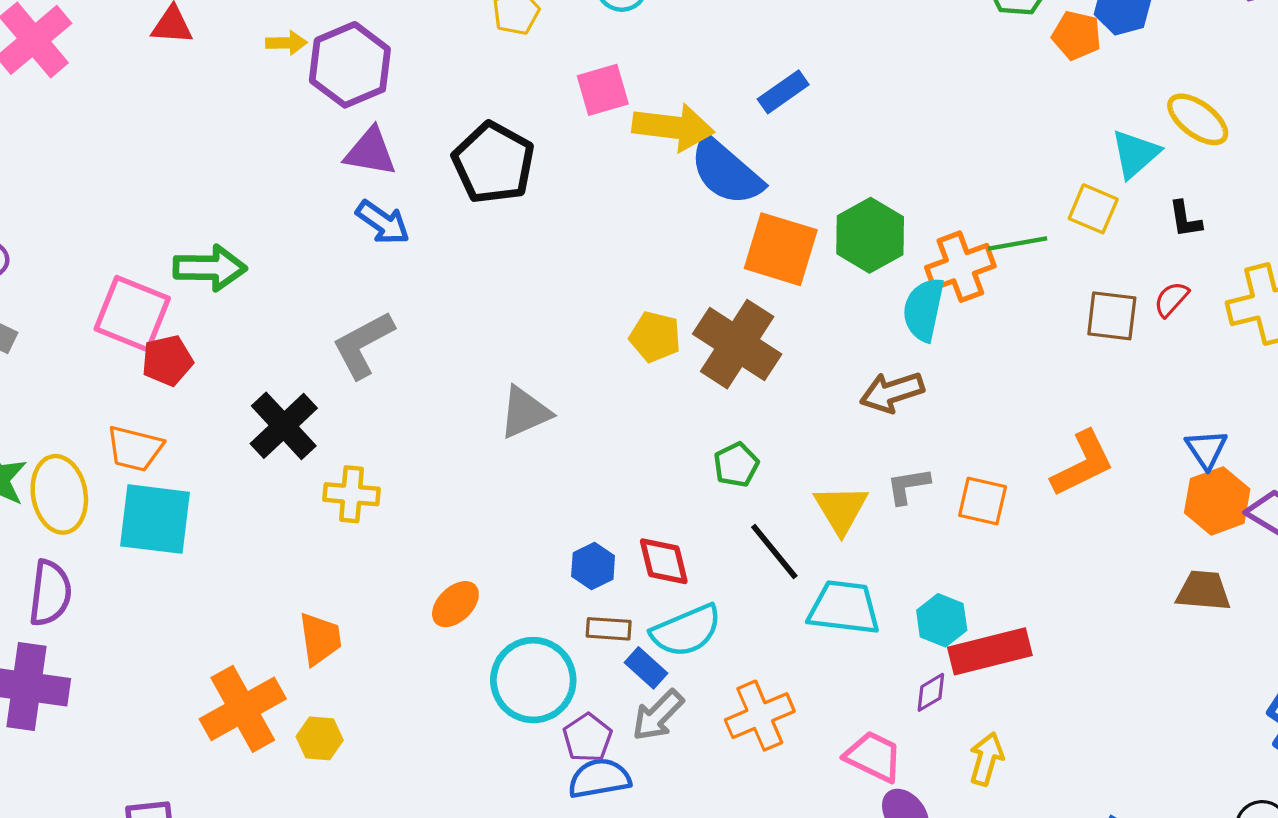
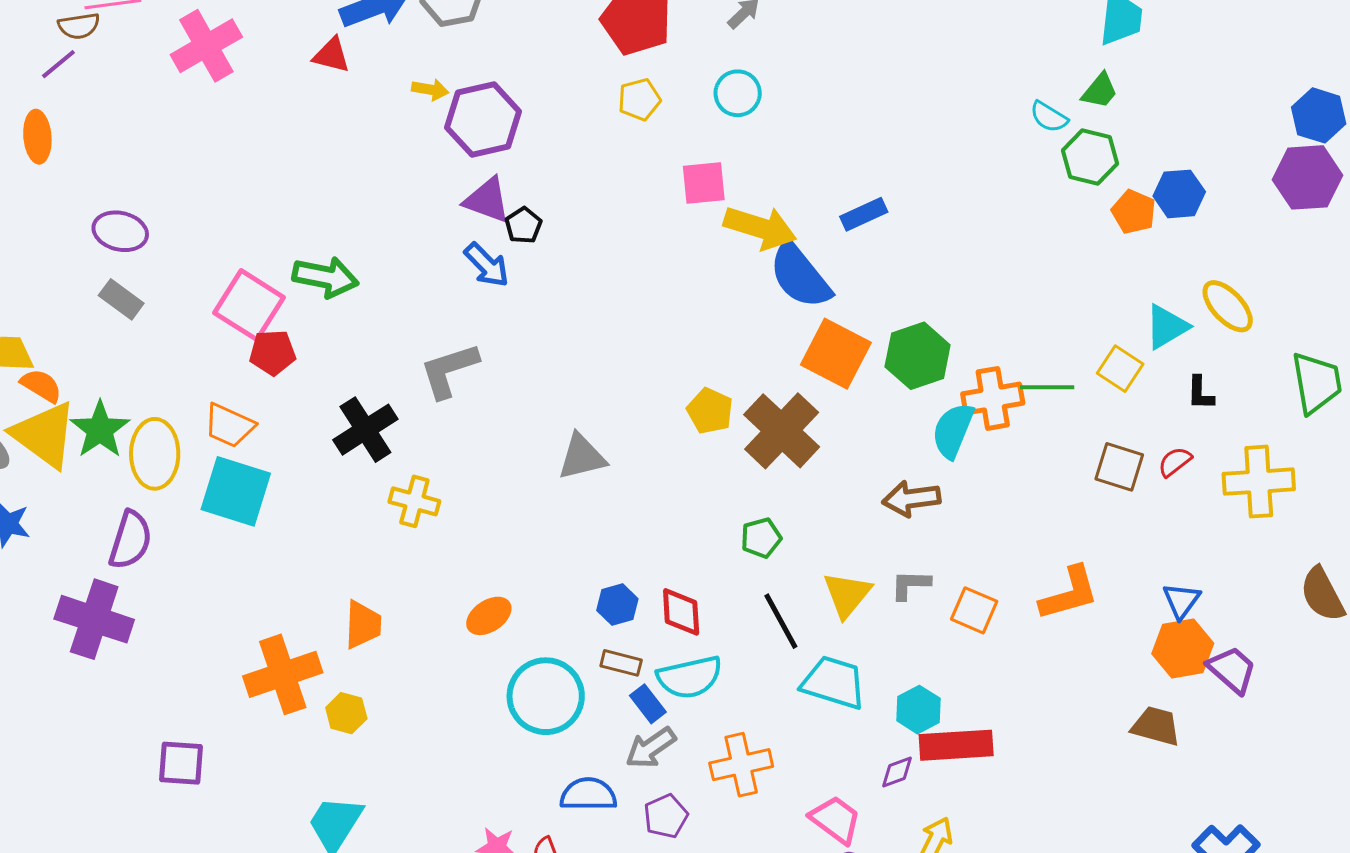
black pentagon: (493, 163) -> (523, 225), moved, size x0.5
purple pentagon: (588, 738) -> (666, 816), moved

